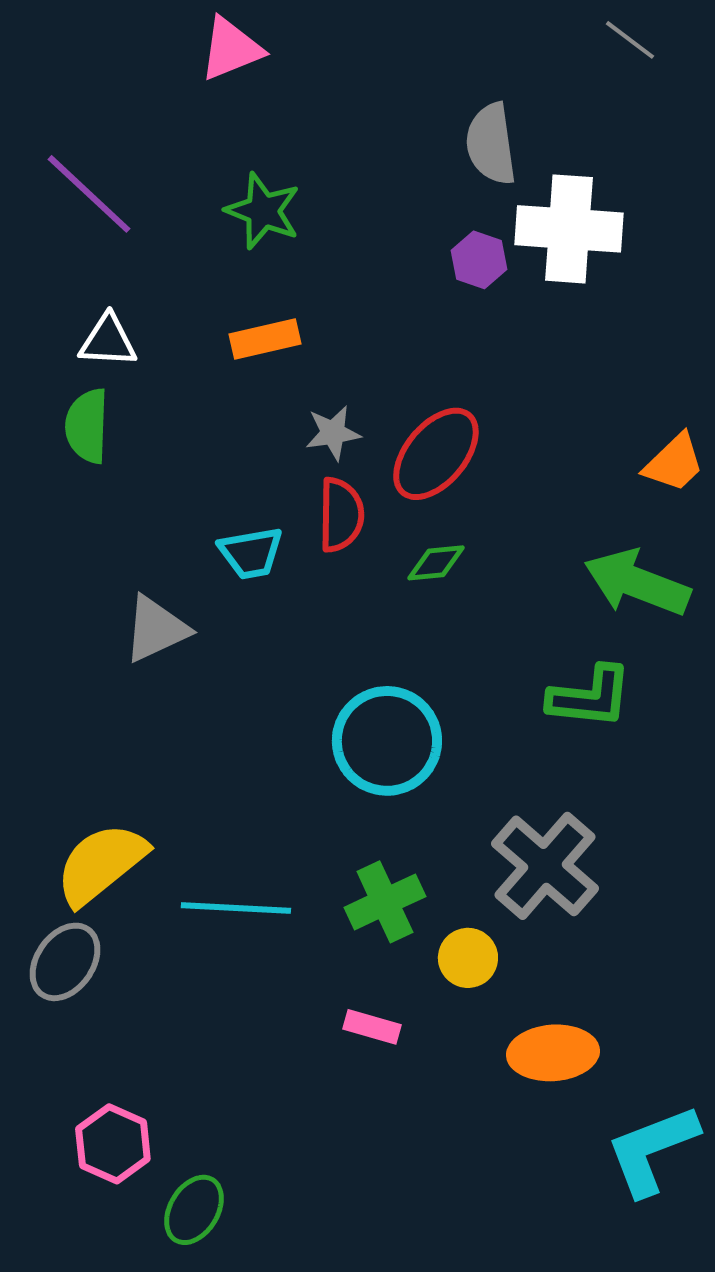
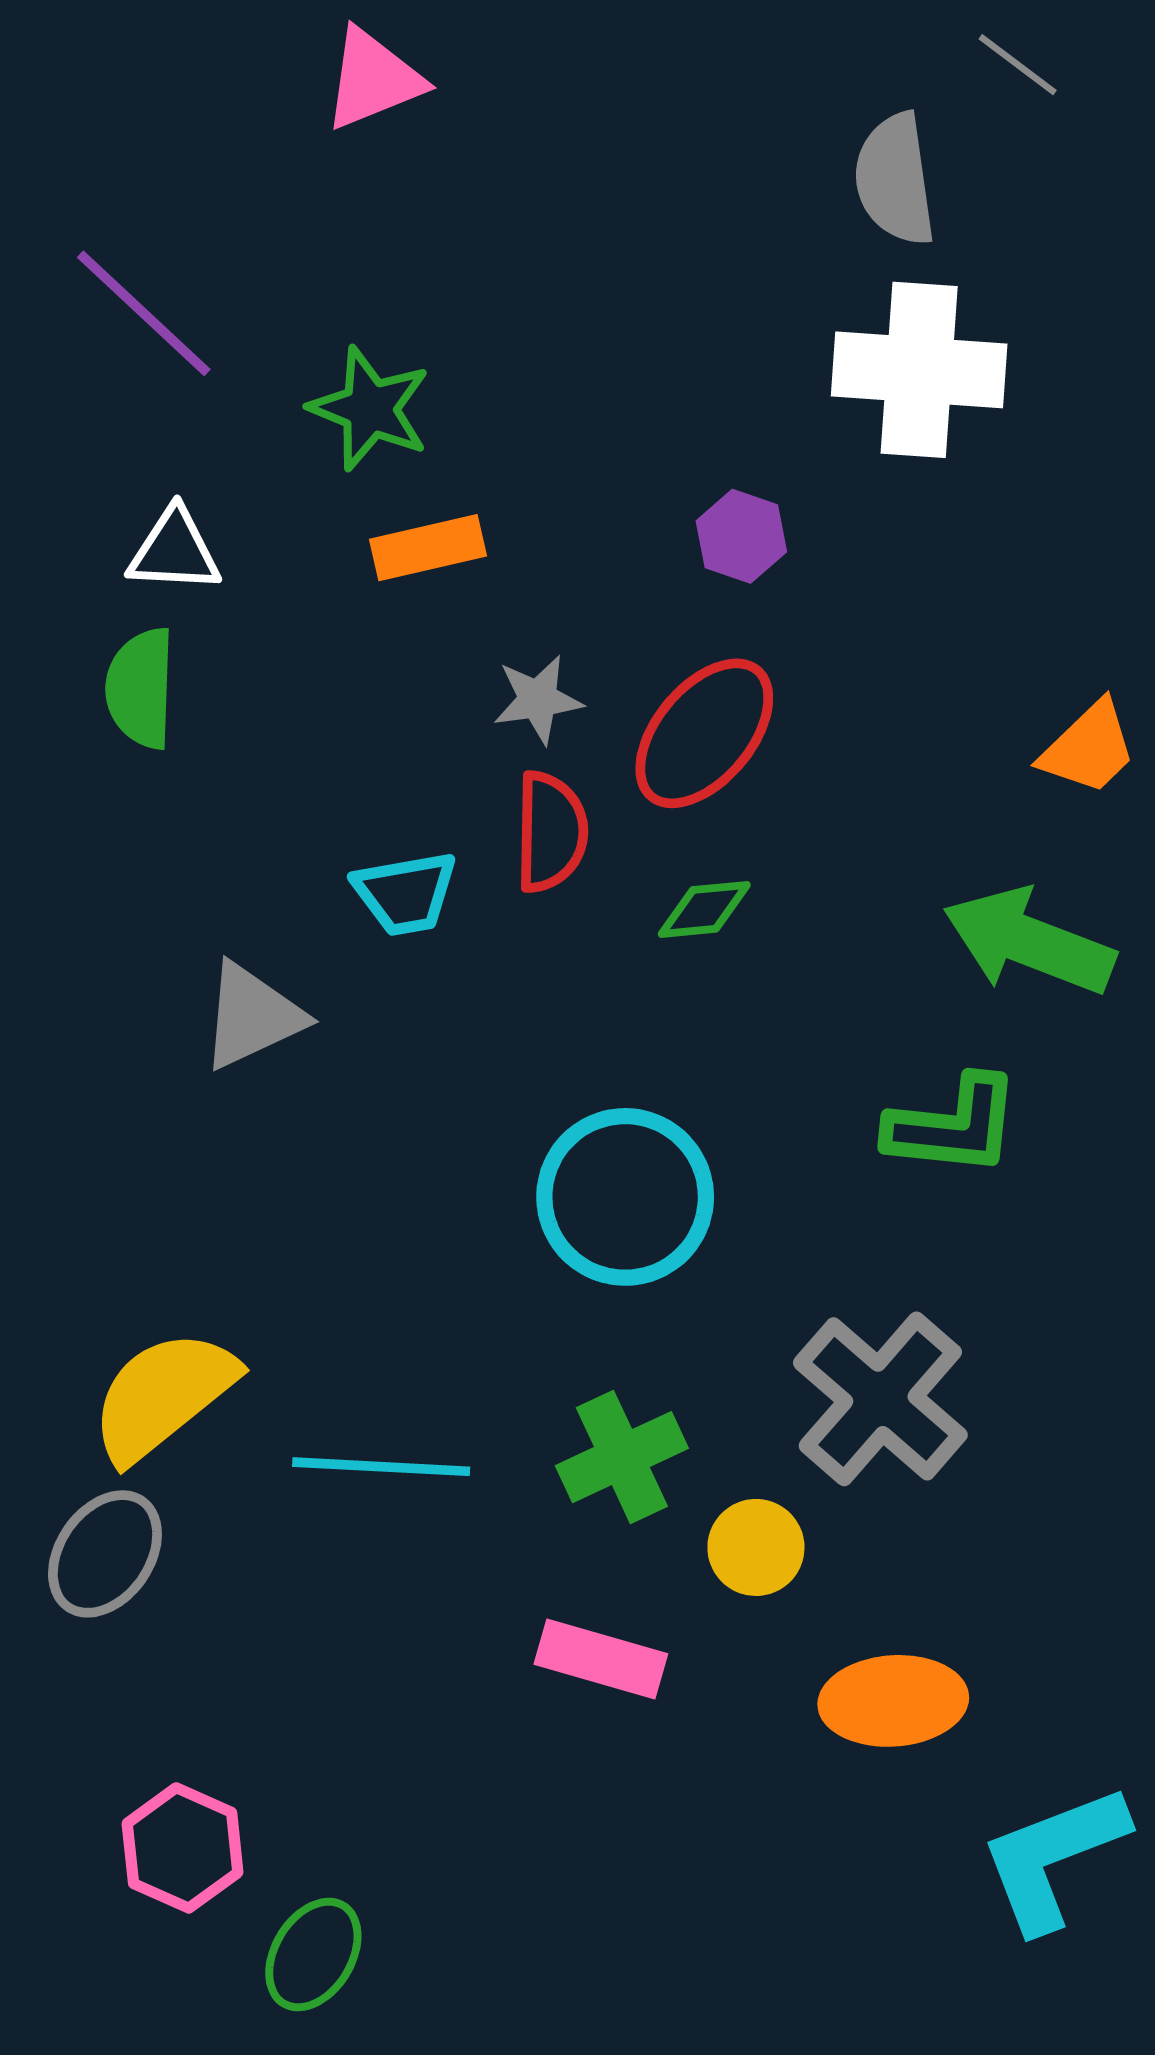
gray semicircle: (491, 144) -> (895, 179), moved
green star: (263, 211) -> (370, 409), moved
purple hexagon: (479, 260) -> (741, 536), moved
pink rectangle: (372, 1027) -> (601, 1659), size x1.4

